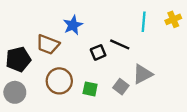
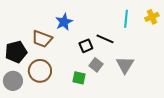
gray triangle: (142, 74) -> (125, 65), turned -30
brown circle: (59, 81) -> (40, 71), moved
gray square: (121, 87) -> (96, 65), moved

